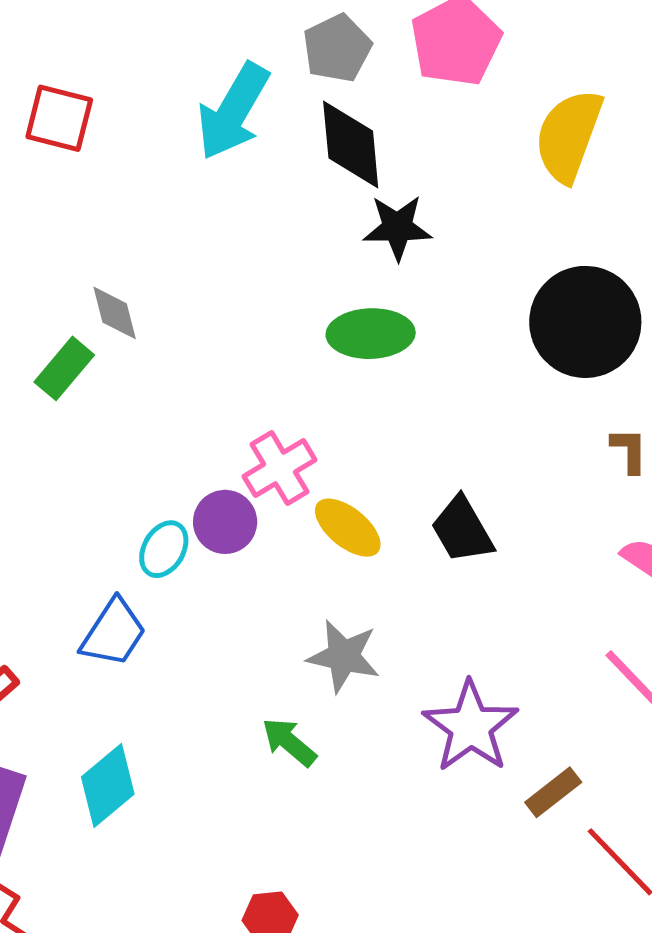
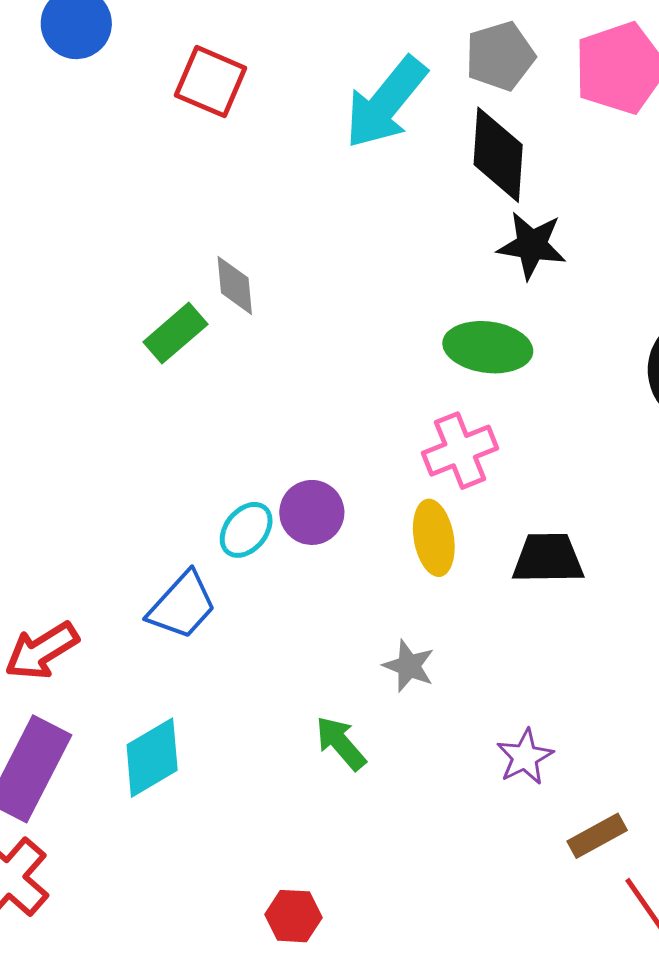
pink cross: (280, 468) -> (460, 451), moved
yellow ellipse: (348, 528) -> (434, 538), turned 32
black trapezoid: (462, 530) -> (548, 558), turned 110
gray star: (343, 656) -> (409, 666), size x0.7
purple star: (471, 727) -> (525, 757), size x0.6

